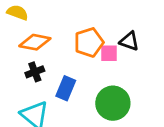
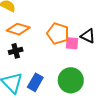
orange pentagon: (89, 42) -> (58, 34), turned 30
blue rectangle: (66, 88) -> (35, 82), moved

